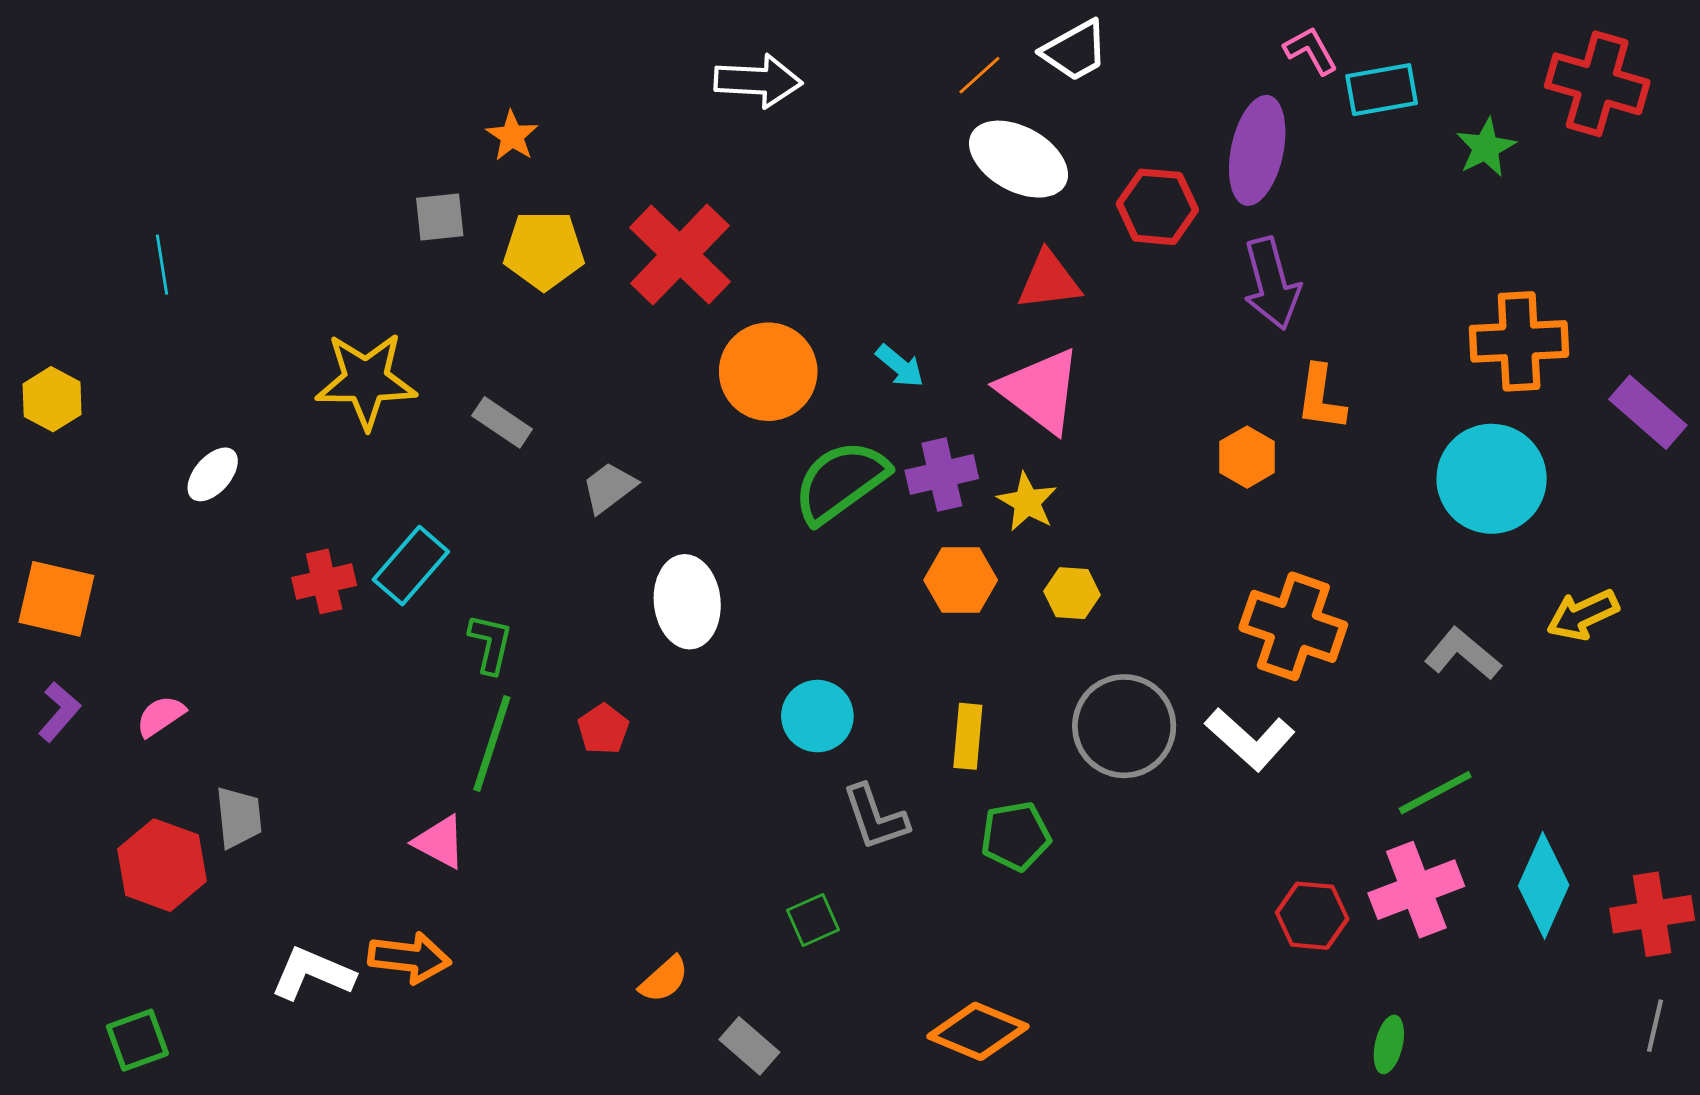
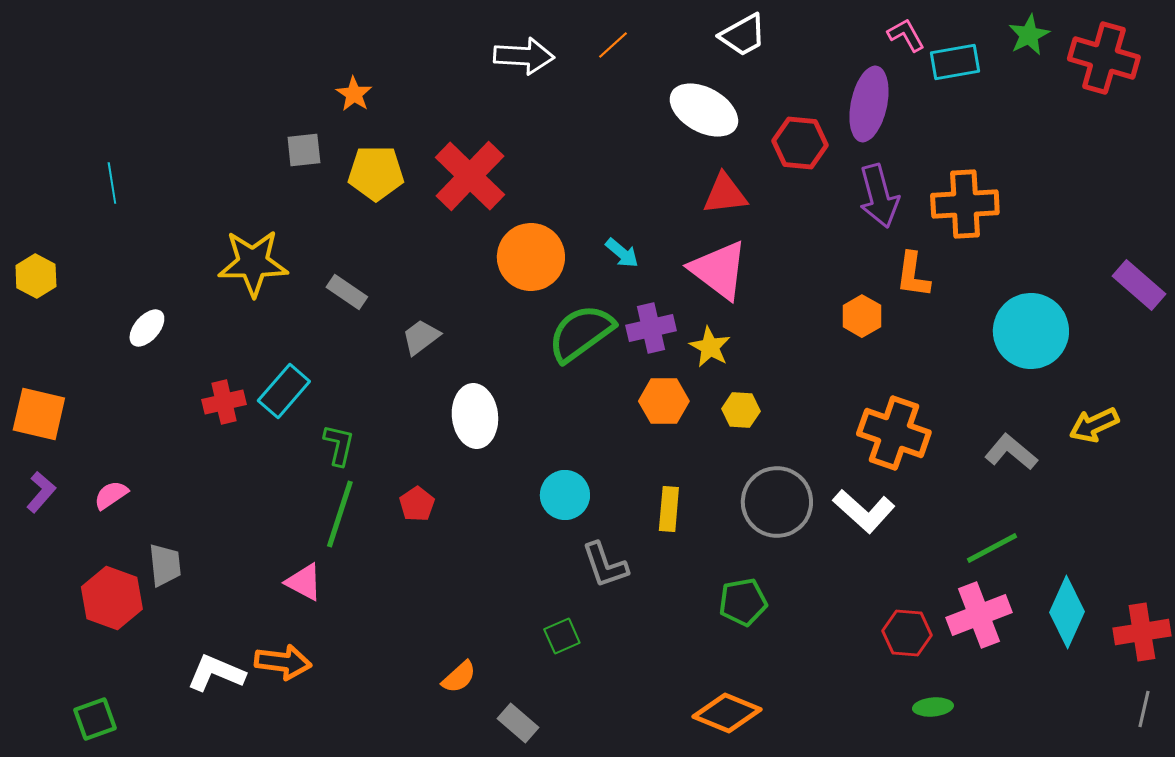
orange line: (979, 75) -> (613, 45), moved
green star: (1486, 147) -> (1029, 35), moved
orange cross: (1519, 341) -> (965, 204), moved
green pentagon: (1016, 836) -> (743, 602), moved
orange diamond: (978, 1031) -> (727, 713), moved
green ellipse: (1389, 1044) -> (933, 707), moved, turned 72

